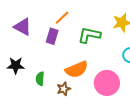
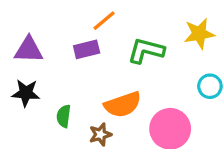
purple triangle: (23, 27) -> (29, 50), moved, turned -30
purple rectangle: (52, 36) -> (87, 49), turned 56

